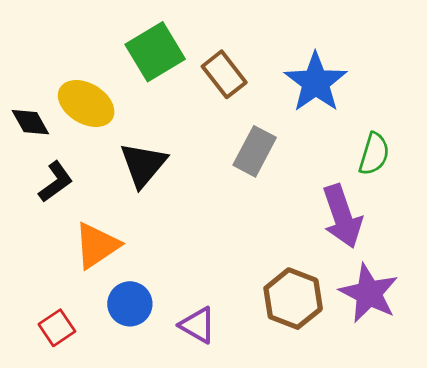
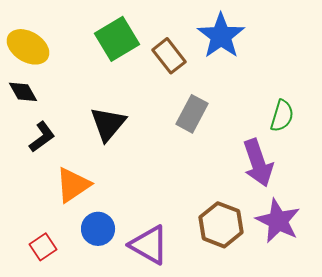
blue star: (316, 82) -> (221, 36), moved
yellow ellipse: (86, 104) -> (28, 47), moved
purple triangle: (198, 325) -> (149, 245), size x1.4

